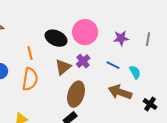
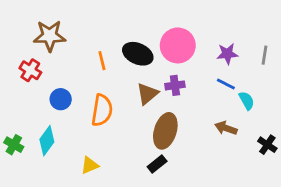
orange line: (30, 53) -> (102, 61), moved
purple cross: (83, 61) -> (175, 85), turned 32
blue line: (113, 65) -> (226, 84), moved
brown arrow: (120, 92) -> (226, 128), size x0.7

